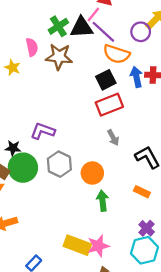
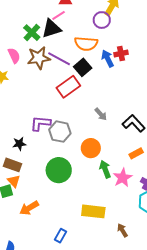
pink line: (93, 14) -> (59, 15), turned 32
purple line: (103, 32) -> (59, 59), moved
red rectangle: (109, 105) -> (68, 87), moved
gray hexagon: (59, 164) -> (60, 132), moved
green circle: (23, 168) -> (59, 170), moved
orange rectangle: (142, 192) -> (136, 153), turned -40
pink star: (98, 246) -> (123, 178), moved

